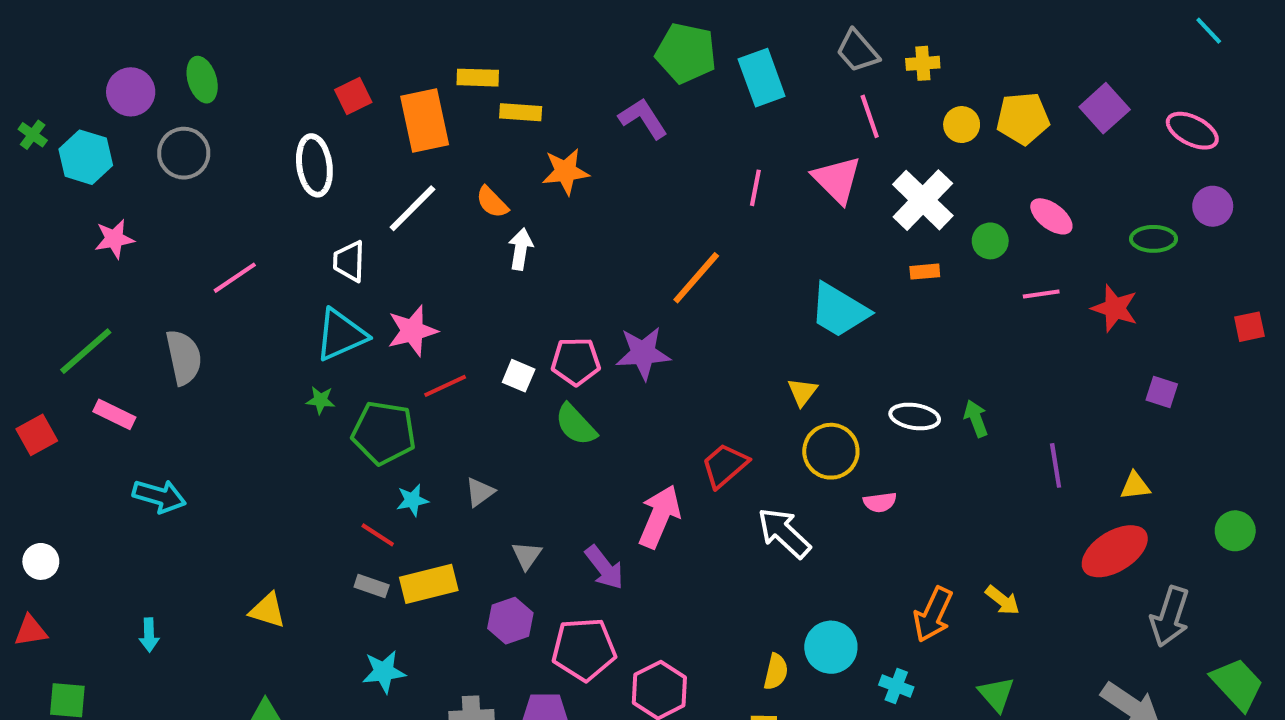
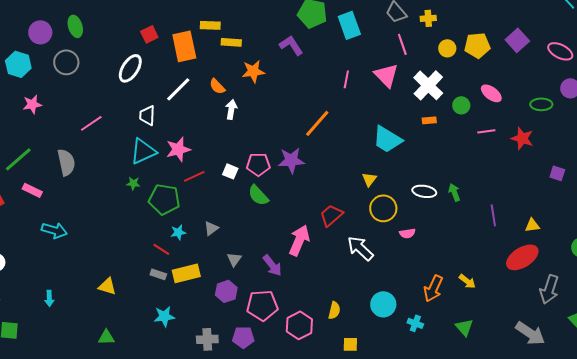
white ellipse: (314, 165) -> (130, 68), turned 40
purple square: (1162, 392) -> (557, 173), moved
yellow semicircle: (776, 672) -> (334, 310), moved

